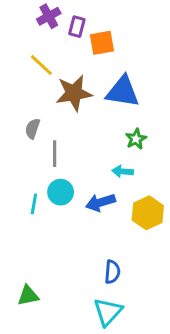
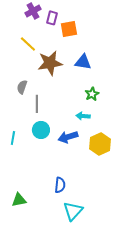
blue triangle: (123, 92) -> (83, 62), size x0.7
cyan line: (34, 204) -> (13, 138), moved
blue semicircle: (112, 272) -> (60, 185), moved

